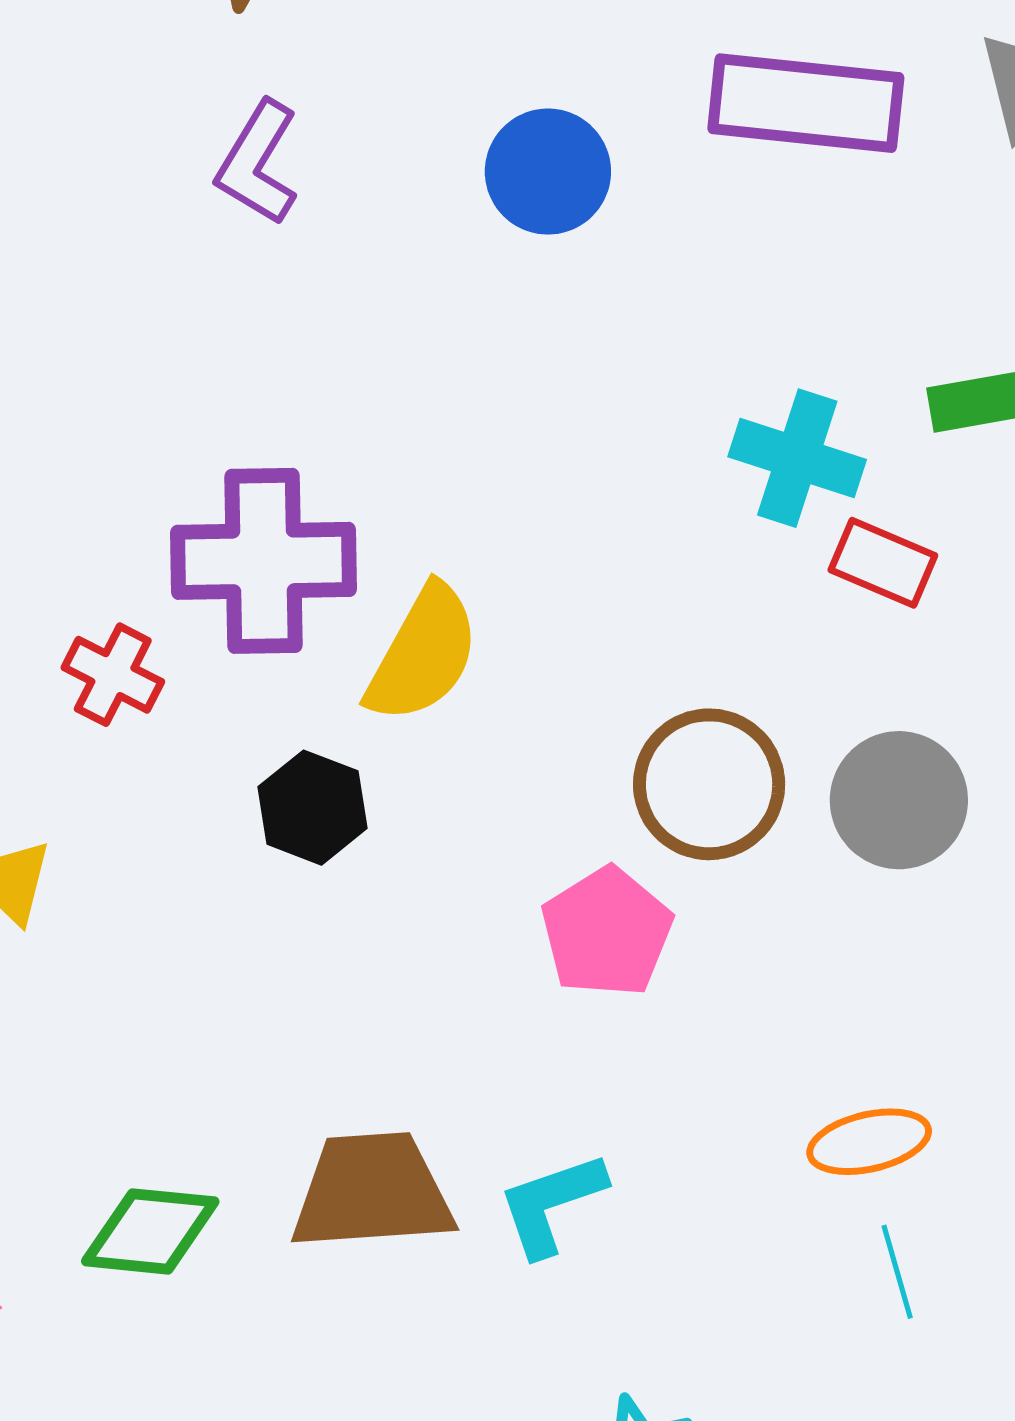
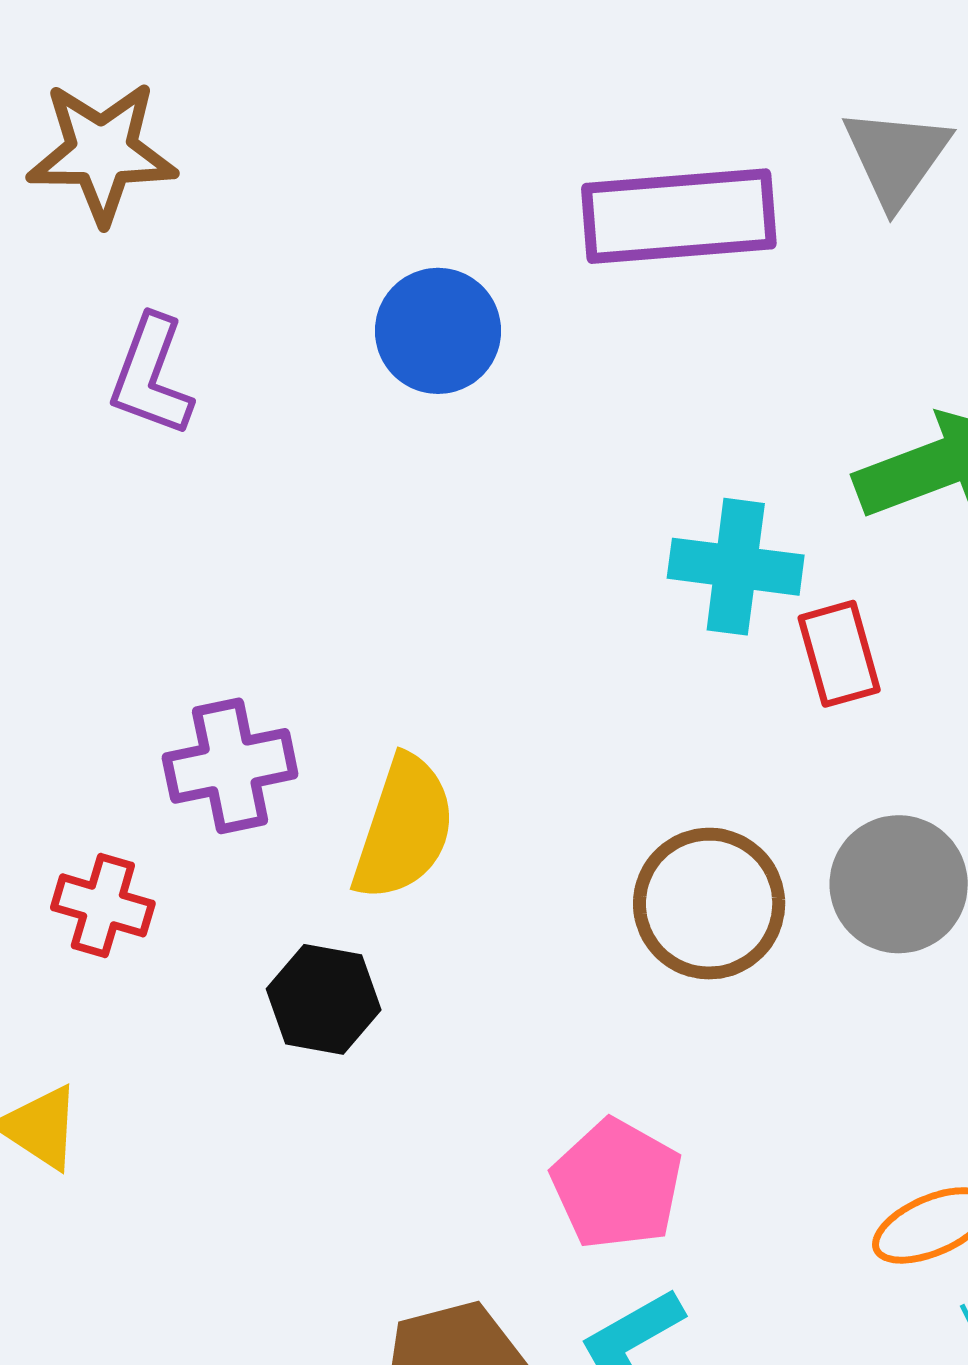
purple cross: (264, 561) -> (230, 766), size x0.7
red rectangle: (883, 563) -> (839, 654), turned 62
pink pentagon: (607, 932) -> (617, 1184), moved

